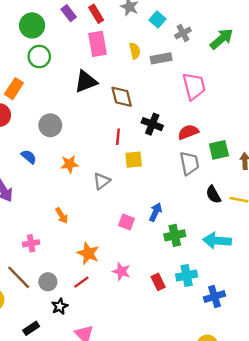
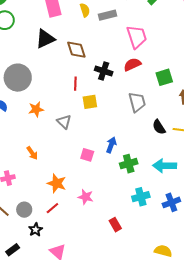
gray circle: (50, 125) -> (18, 78), size x1.4
red semicircle: (188, 132) -> (132, 64), moved
green square: (219, 150) -> (164, 77), moved
gray triangle: (102, 181) -> (64, 122), turned -35
red rectangle: (158, 282) -> (115, 225), moved
blue cross: (214, 297) -> (171, 202), moved

